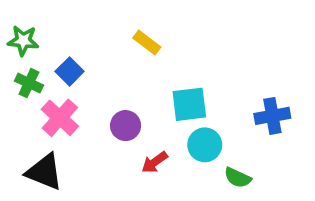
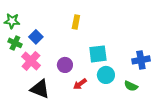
yellow rectangle: (147, 42) -> (76, 22), turned 64
black triangle: (44, 172) -> (40, 89), moved
green semicircle: (238, 178) -> (131, 86), moved

